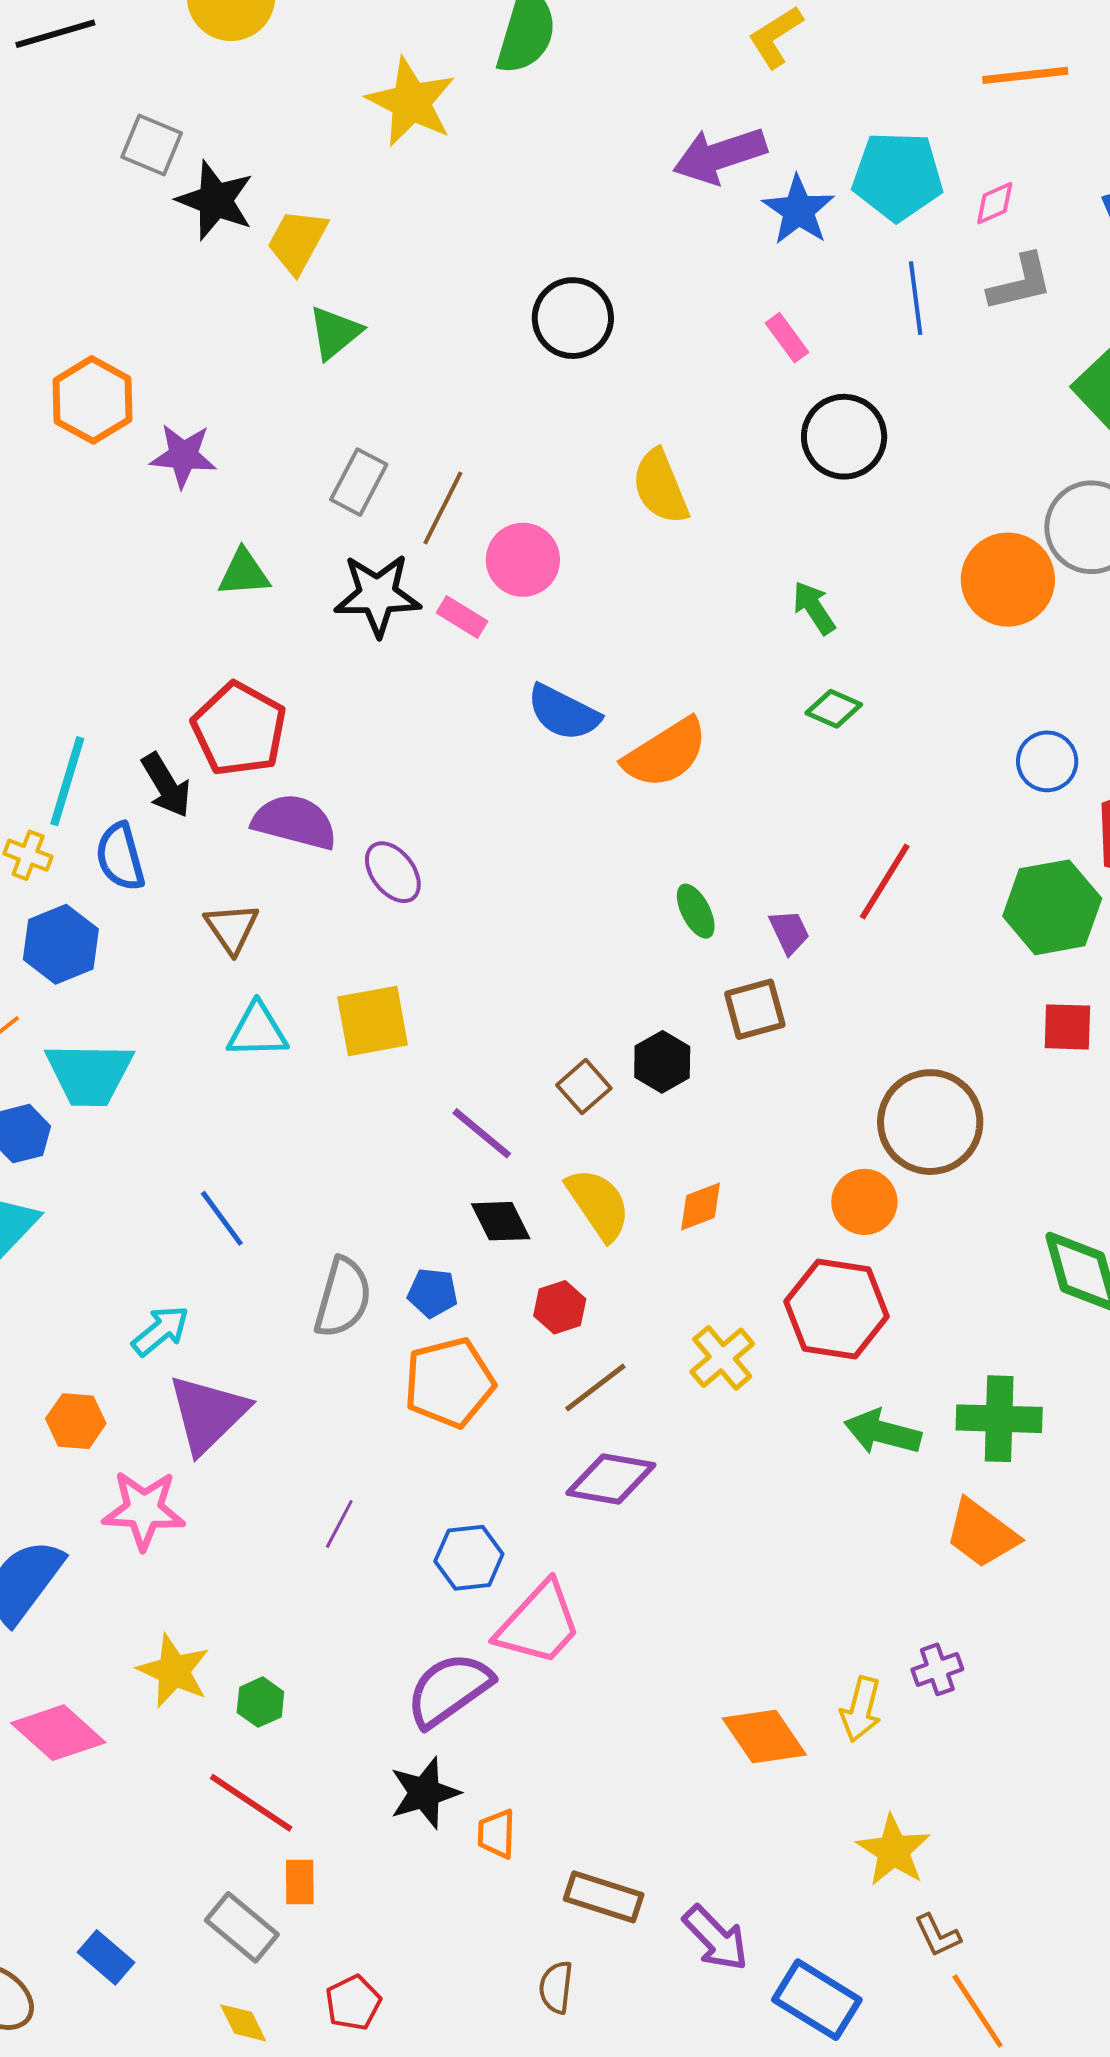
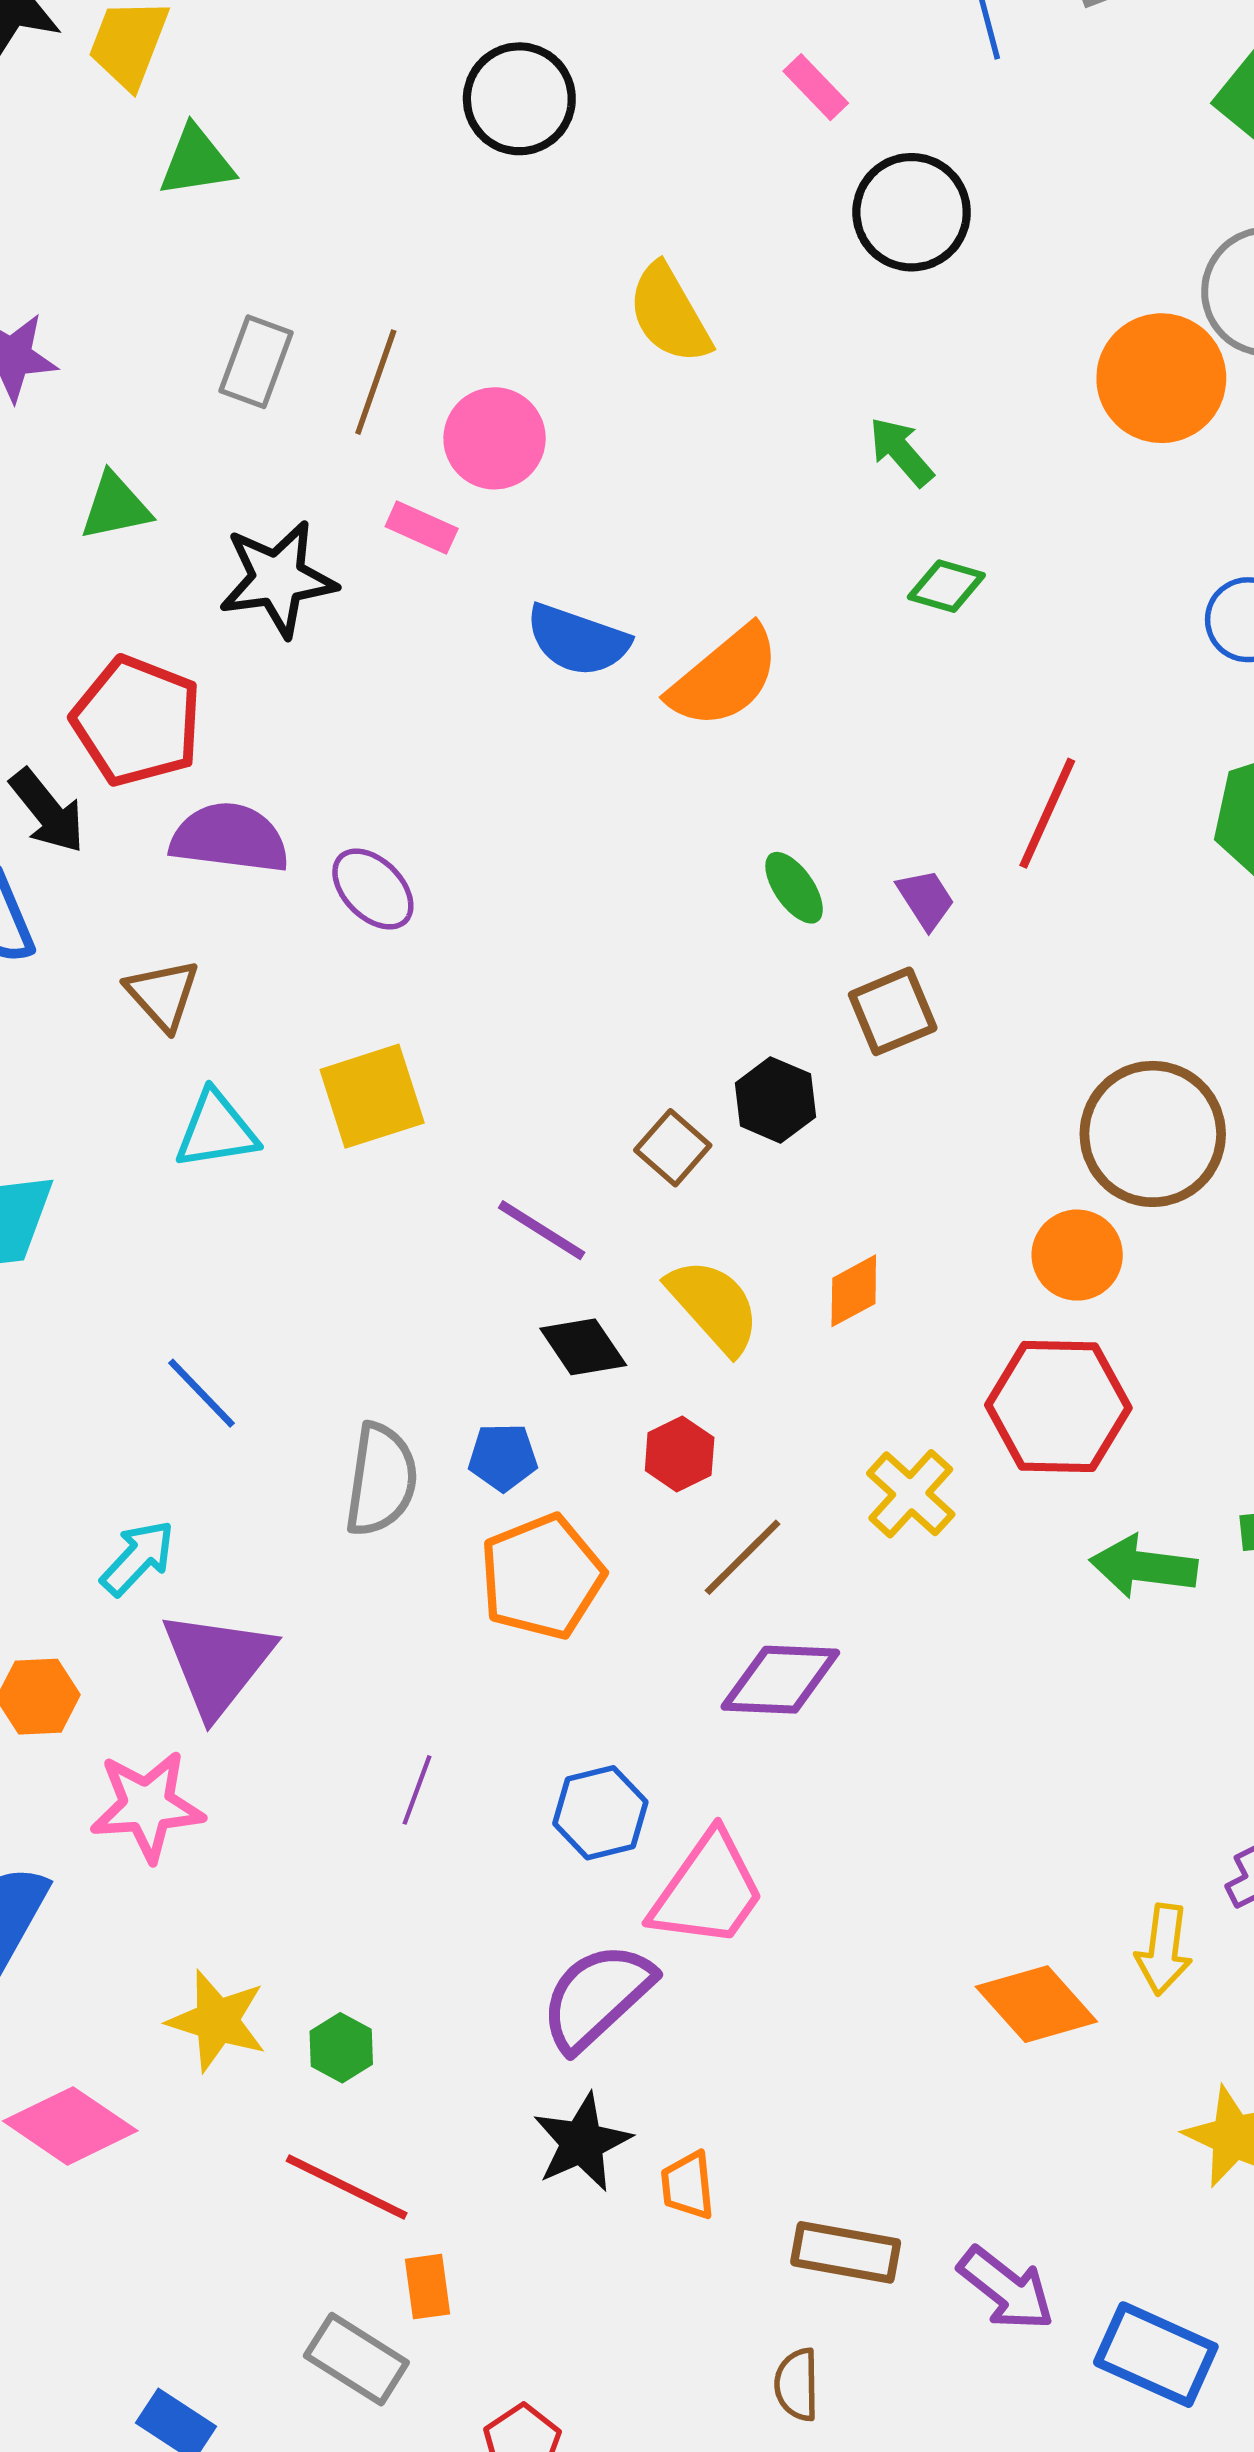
green triangle: (335, 333) -> (197, 162), turned 38
black star: (378, 595) -> (278, 579), moved

